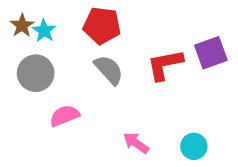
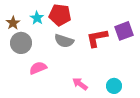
brown star: (22, 26) -> (13, 23), moved
cyan star: (44, 31) -> (37, 18), moved
gray semicircle: (109, 70) -> (64, 41), turned 150

